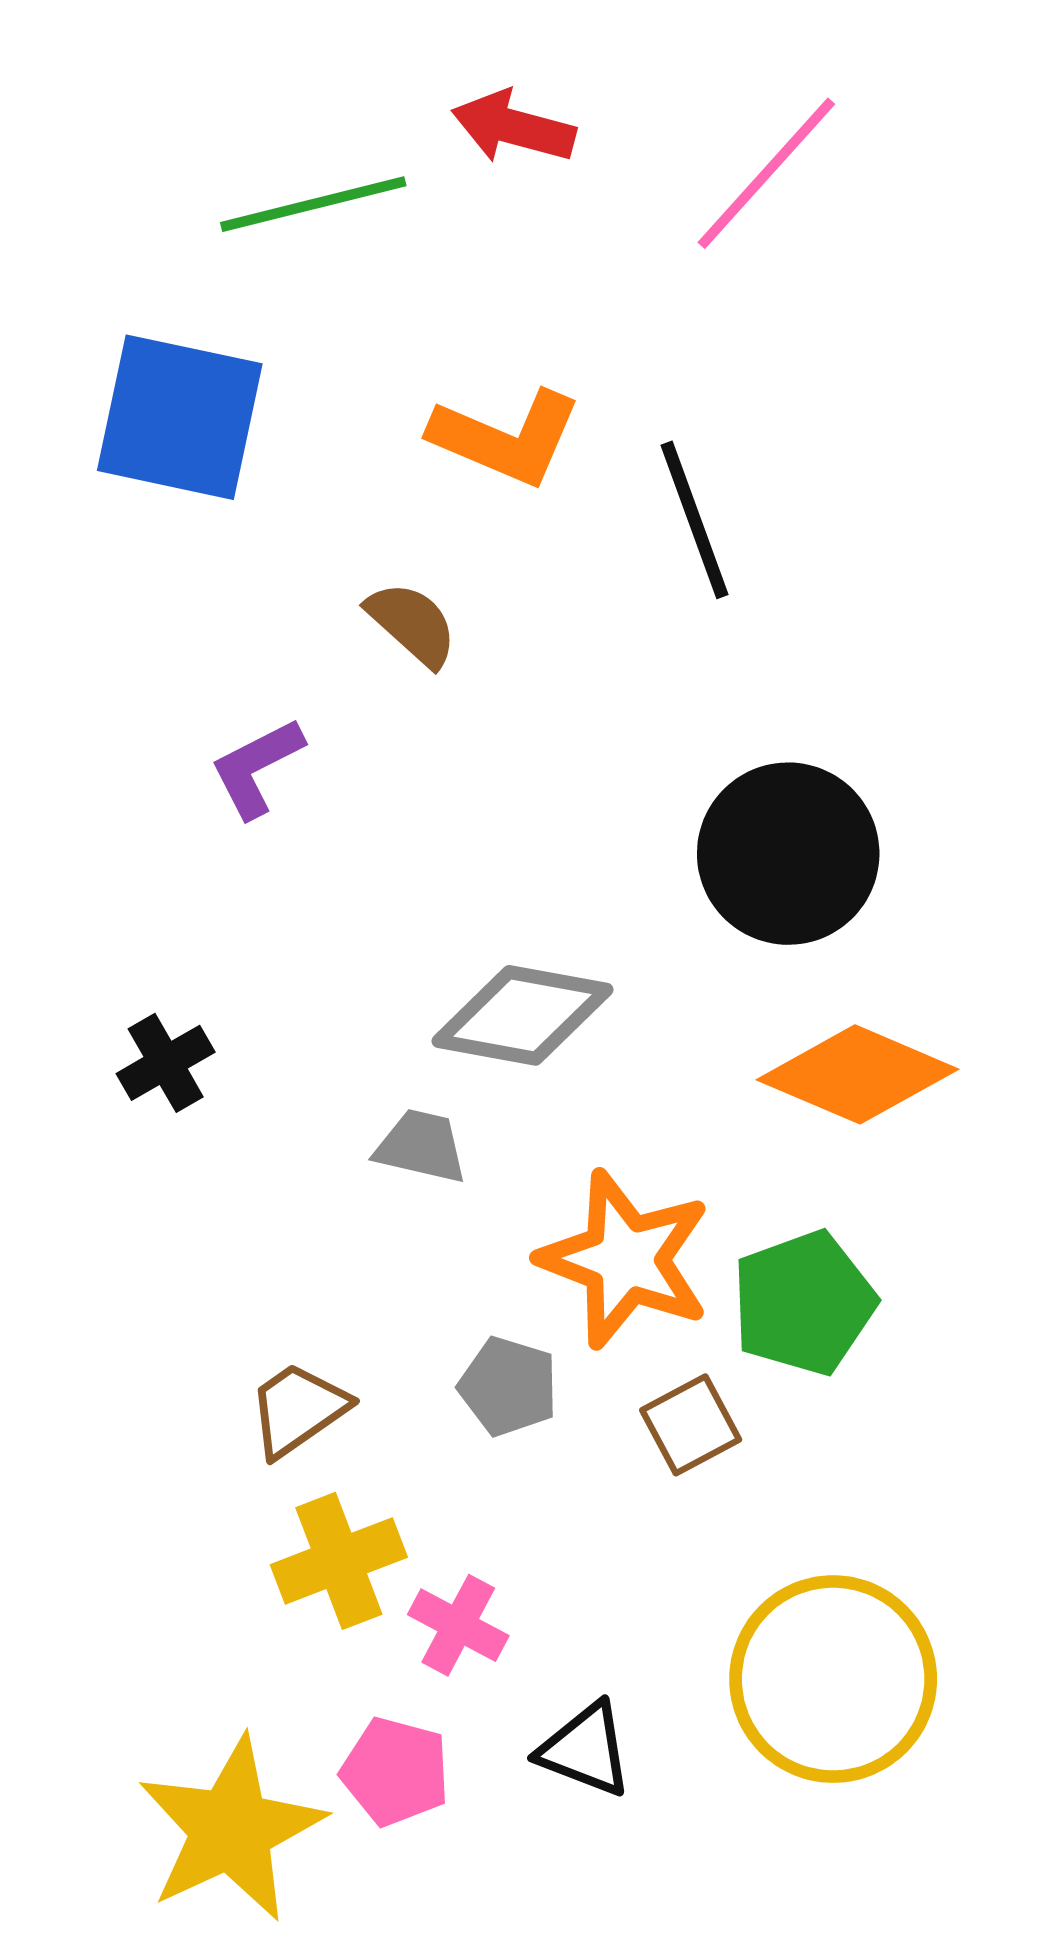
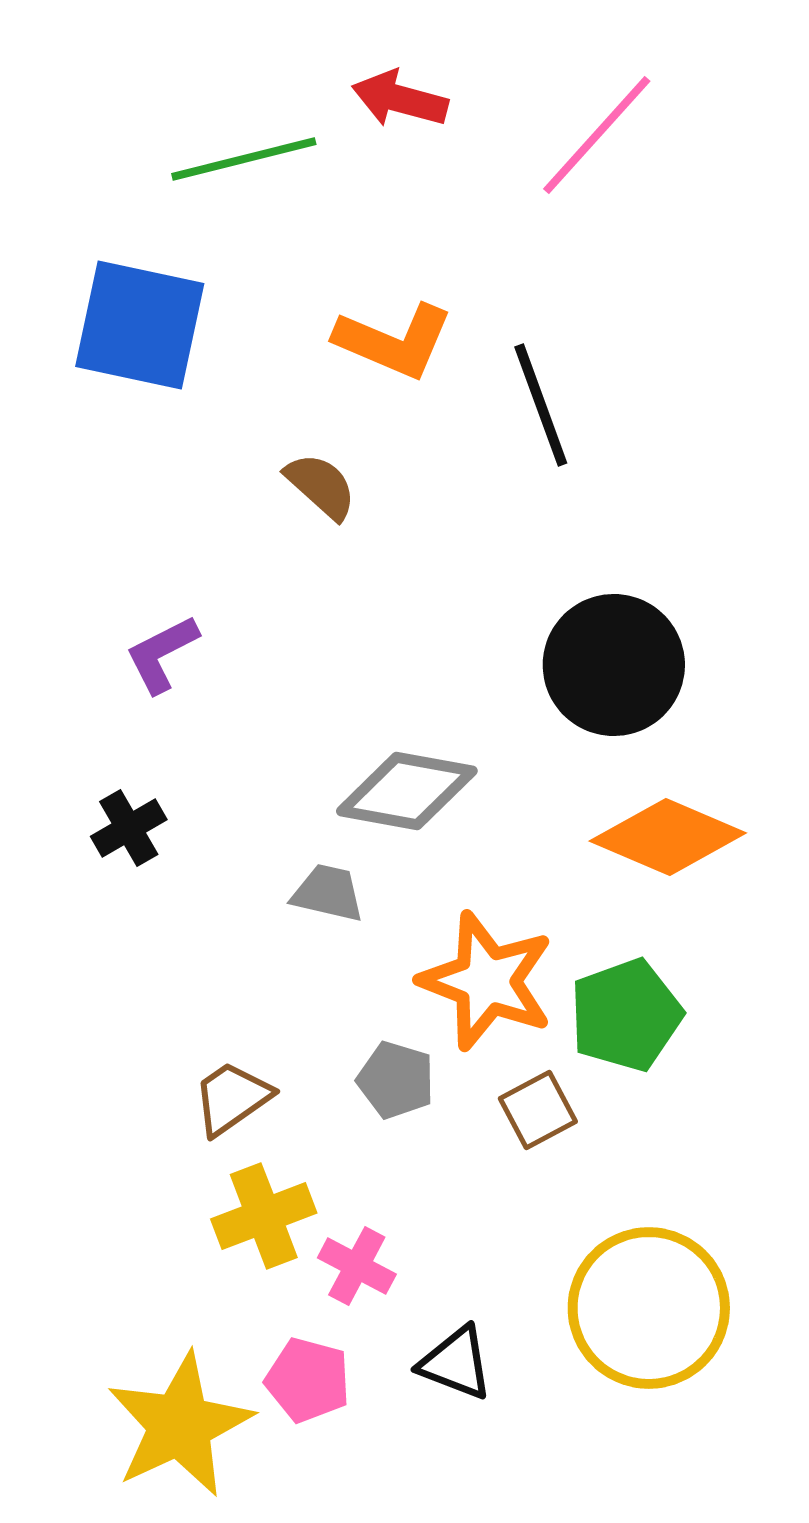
purple L-shape: (257, 768) -> (162, 654), moved

